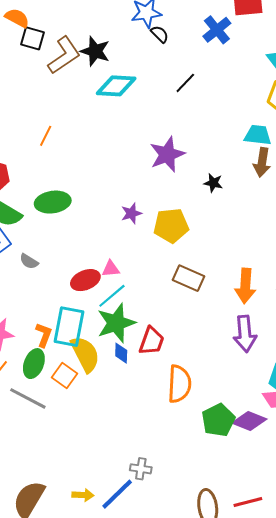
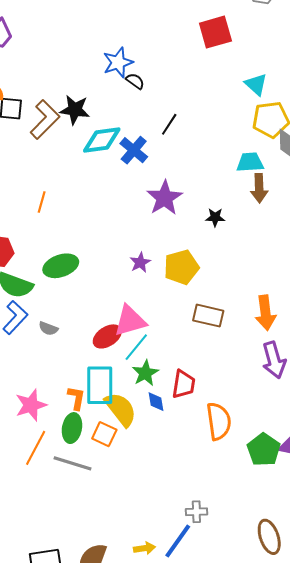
blue cross: (217, 30) -> (134, 150), moved
pink triangle: (111, 269) -> (130, 321), size x1.8
green star: (116, 323) -> (145, 373), size x0.7

